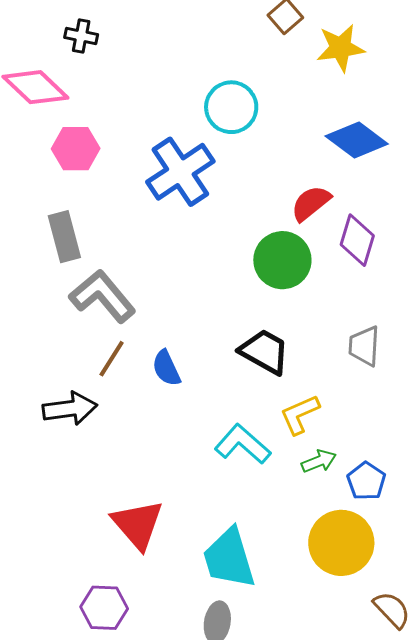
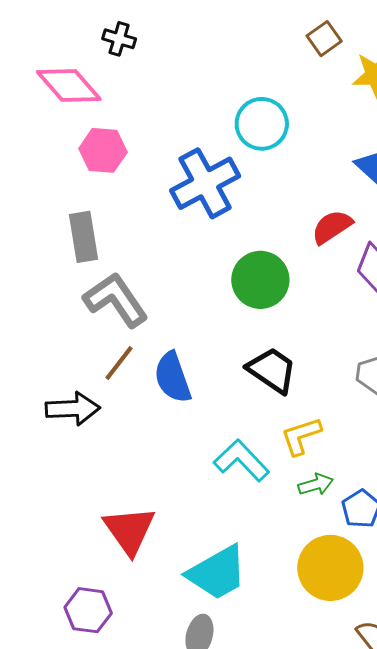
green circle: (282, 260) -> (260, 280), moved
blue semicircle: (166, 368) -> (173, 377), size x1.4
cyan trapezoid: (229, 558) -> (217, 573), turned -108

